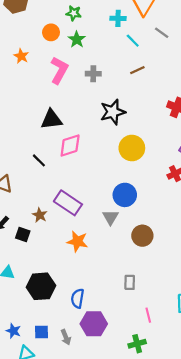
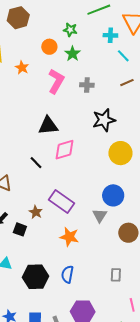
blue semicircle: (78, 298) -> (67, 274), moved

